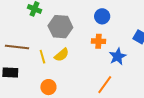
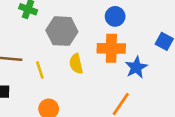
orange cross: (99, 41) -> (111, 48), size x1.5
yellow semicircle: (62, 55) -> (76, 64), moved, turned 119

